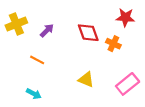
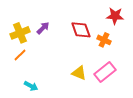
yellow cross: (16, 24) -> (20, 33), moved
orange line: (37, 60) -> (20, 55), moved, turned -72
pink rectangle: (128, 84) -> (105, 72), moved

